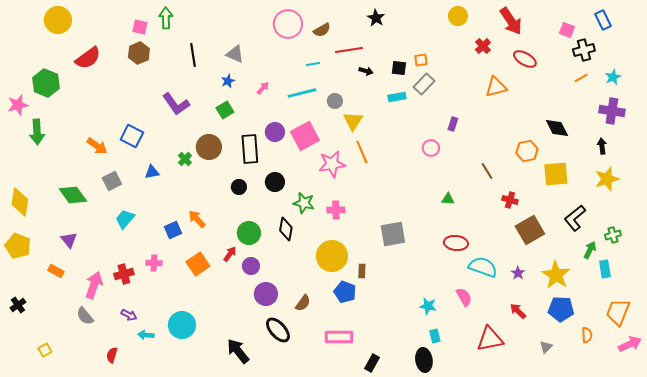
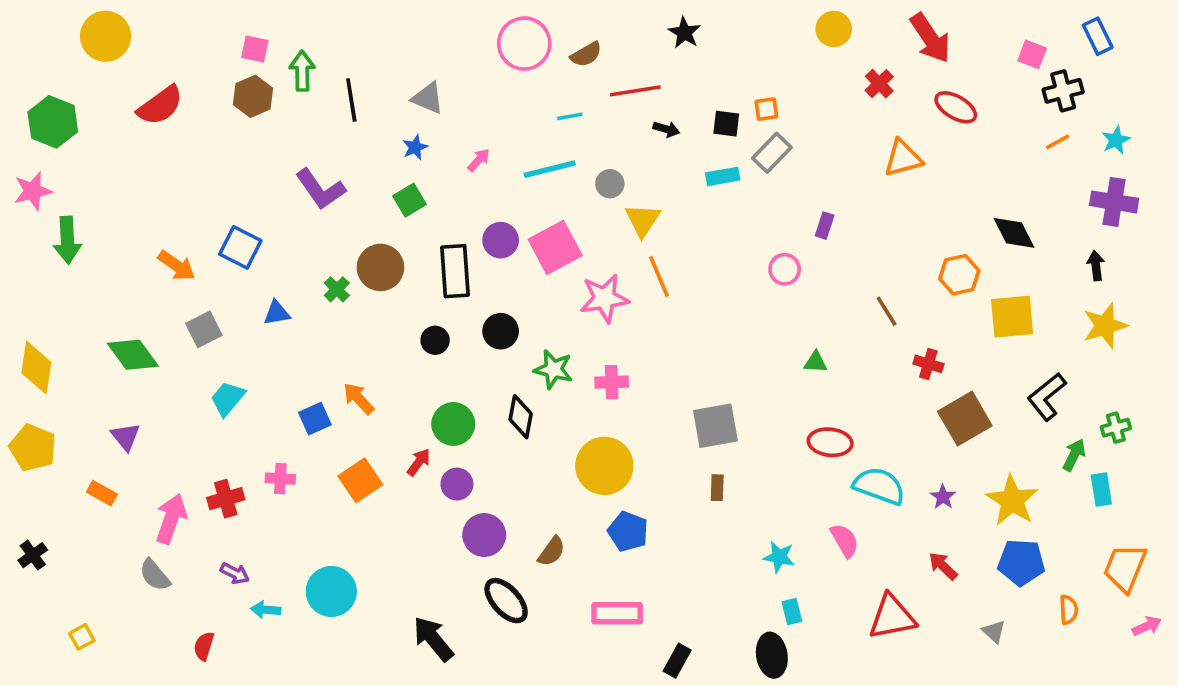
green arrow: (166, 18) -> (302, 71), moved
green hexagon: (46, 83) -> (53, 122), moved
brown rectangle: (362, 271) -> (717, 488), moved
pink arrow: (630, 344) -> (1147, 626), size x0.7
gray triangle: (546, 347) -> (994, 632), turned -32

